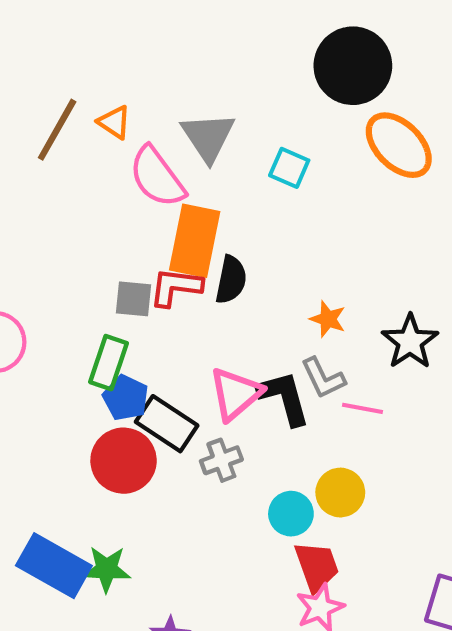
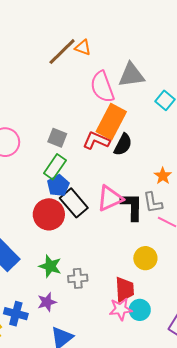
orange triangle: (114, 122) -> (83, 48), moved, turned -30
gray triangle: (208, 137) -> (131, 75), turned 40
gray square: (133, 299) -> (57, 138), moved
gray cross: (221, 460) -> (78, 278), moved
cyan circle: (291, 514) -> (140, 310), moved
green star: (107, 569) -> (50, 266), moved

